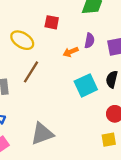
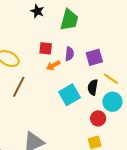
red square: (52, 22) -> (46, 48), moved

